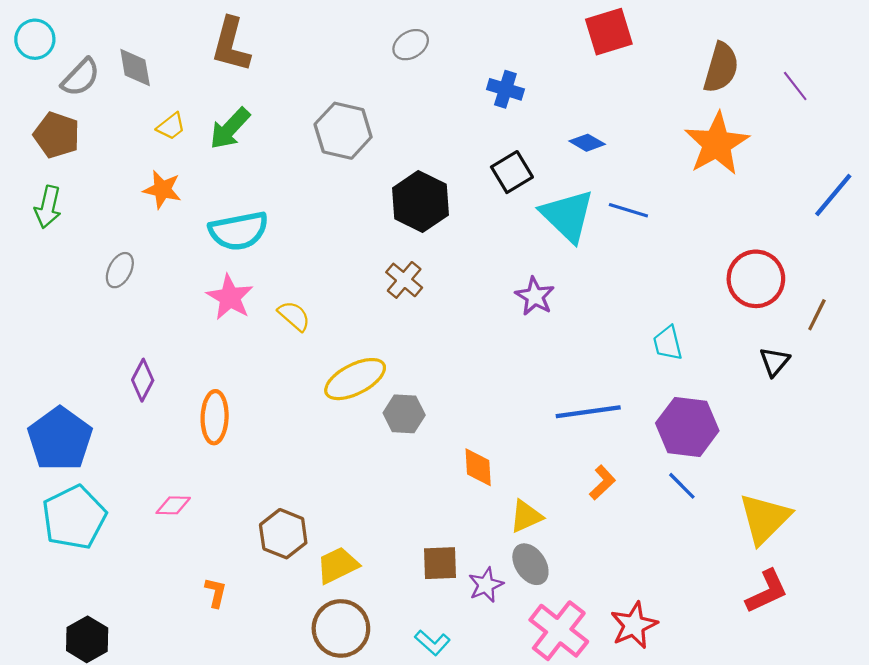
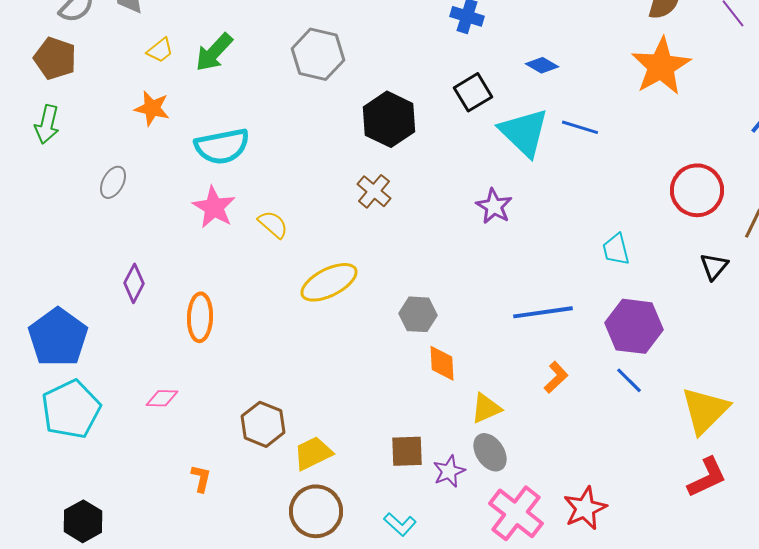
gray hexagon: (404, 414) -> (418, 314), moved

